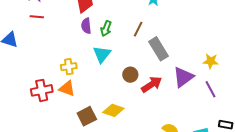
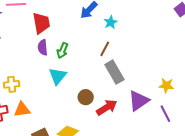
brown line: (138, 29) -> (105, 49), moved
yellow cross: (69, 67) -> (12, 84), moved
orange triangle: (67, 88) -> (22, 110), turned -30

